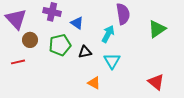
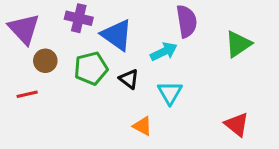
blue triangle: (77, 23) -> (117, 35), size x1.6
cyan arrow: (108, 34) -> (164, 52), turned 36
black triangle: (85, 52) -> (129, 79), turned 48

